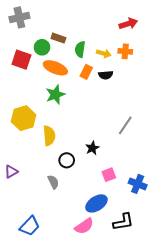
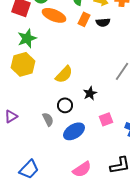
green star: (55, 95) -> (27, 38), moved
yellow semicircle: (49, 136) -> (64, 74), moved, turned 48
gray semicircle: (53, 182) -> (48, 119), moved
blue ellipse: (96, 203) -> (74, 131), moved

